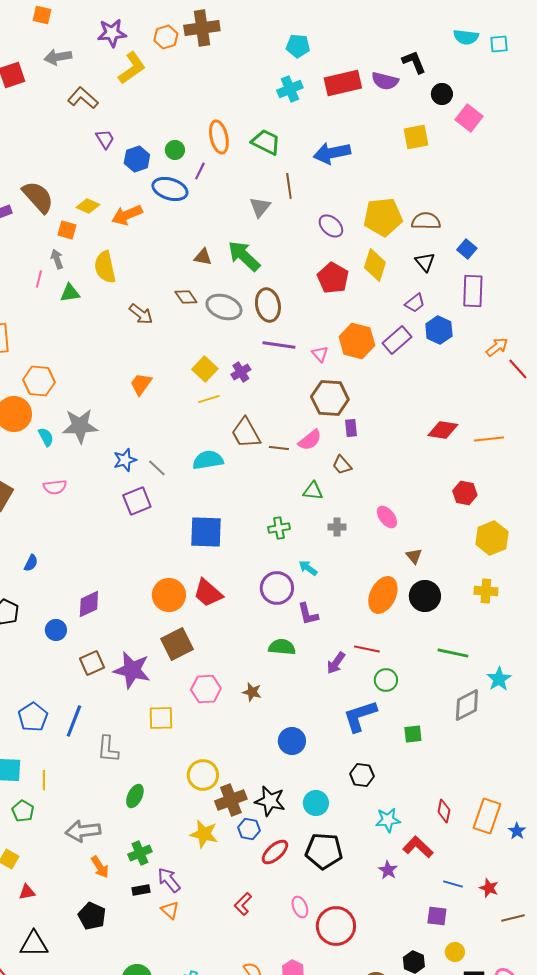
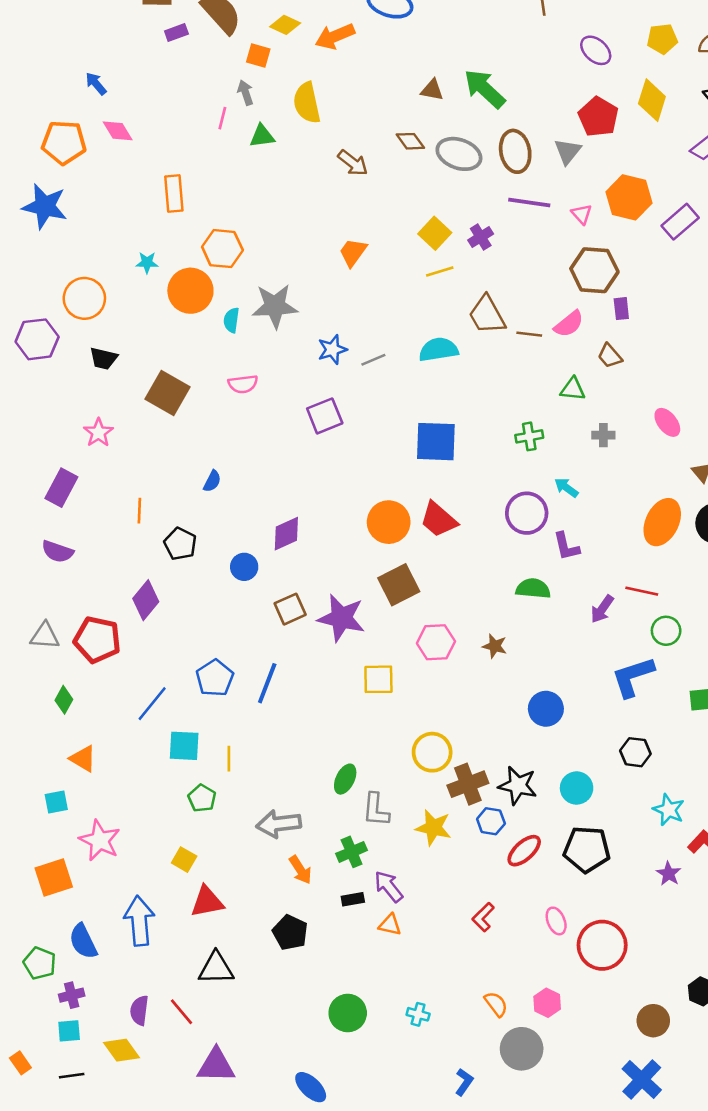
gray triangle: (260, 207) -> (568, 151), moved
yellow pentagon: (383, 217) -> (662, 39), size x0.6
purple rectangle: (397, 340) -> (680, 222), moved
cyan semicircle: (46, 437) -> (231, 320), turned -144
gray line: (157, 468) -> (373, 360), turned -66
purple square: (137, 501) -> (325, 416), moved
gray L-shape: (108, 749) -> (376, 810), moved
cyan star: (388, 820) -> (669, 810), turned 30
red triangle: (27, 892) -> (207, 902), size x1.6
orange triangle: (170, 910) -> (390, 925), turned -30

